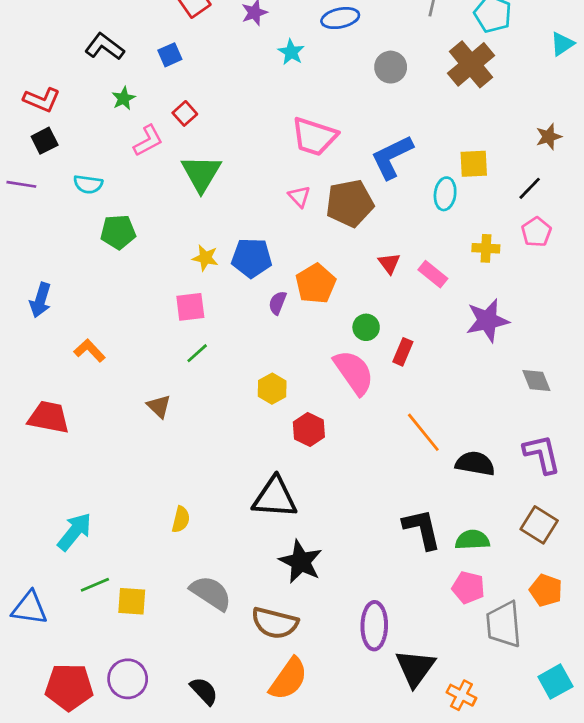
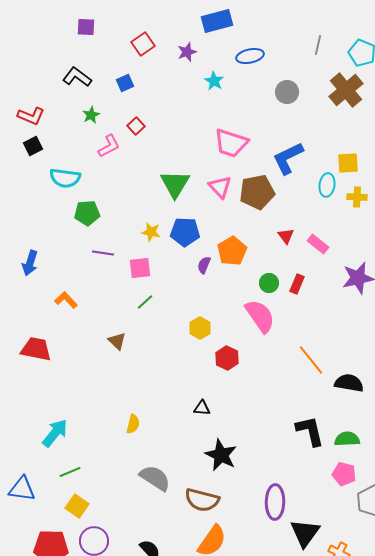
green triangle: (201, 173) -> (175, 184), moved
purple line: (21, 184) -> (103, 253), moved
cyan semicircle: (88, 184) -> (65, 178), size x1.4
pink triangle: (299, 197) -> (220, 187), size x1.4
yellow cross: (486, 248) -> (357, 197), moved
red rectangle: (403, 352) -> (297, 284), moved
black triangle: (275, 498) -> (202, 408), size x0.5
yellow square: (132, 601) -> (77, 506), moved, turned 30

